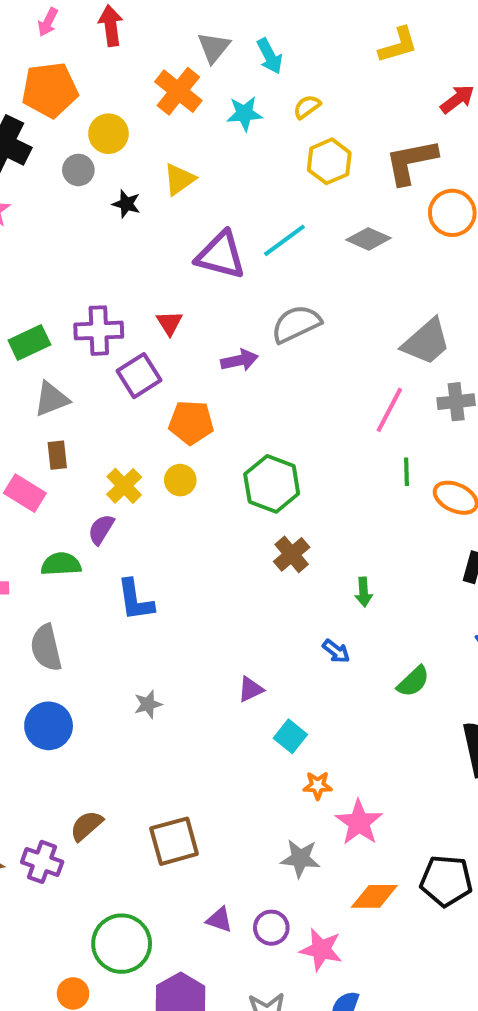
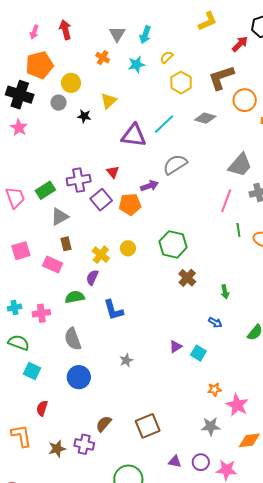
cyan arrow: (270, 56) -> (145, 35), turned 54
orange cross: (178, 91) -> (103, 58), size x0.6
orange pentagon: (191, 422) -> (130, 204), moved
cyan square: (290, 736) -> (198, 353), moved

